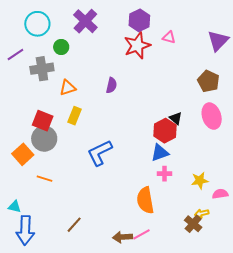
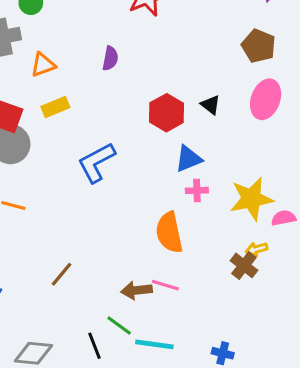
yellow rectangle: (74, 116) -> (55, 107), turned 48
pink ellipse: (212, 116) -> (266, 99), turned 40
red hexagon: (165, 131) -> (167, 113), moved
yellow star: (200, 180) -> (251, 199), size x1.6
pink line: (141, 234) -> (165, 285), turned 48

